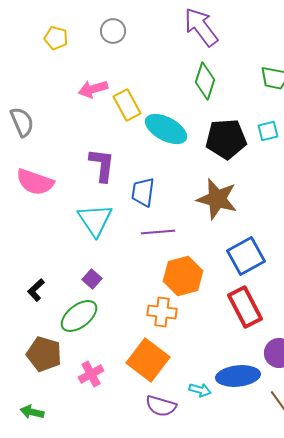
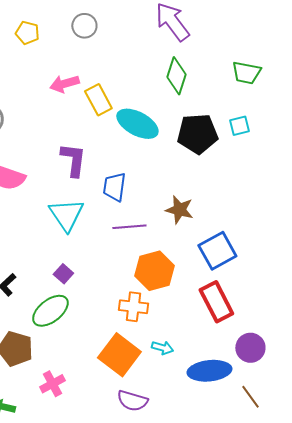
brown star: (217, 199) -> (179, 210), moved, size x0.7
pink cross: (91, 374) -> (52, 384), moved
cyan arrow: (200, 390) -> (162, 348), moved

